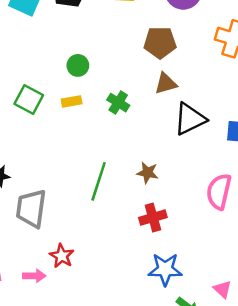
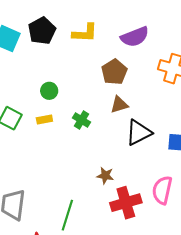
brown pentagon: (160, 42) -> (114, 72), turned -30
green line: (99, 181) -> (67, 215), moved
red cross: (153, 217) -> (126, 203), moved, size x1.4

